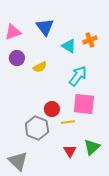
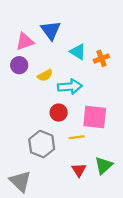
pink triangle: (13, 32) -> (25, 42), moved
orange cross: (90, 40) -> (101, 58), moved
cyan arrow: (78, 76) -> (70, 87), moved, turned 50
red circle: (52, 109) -> (59, 113), moved

